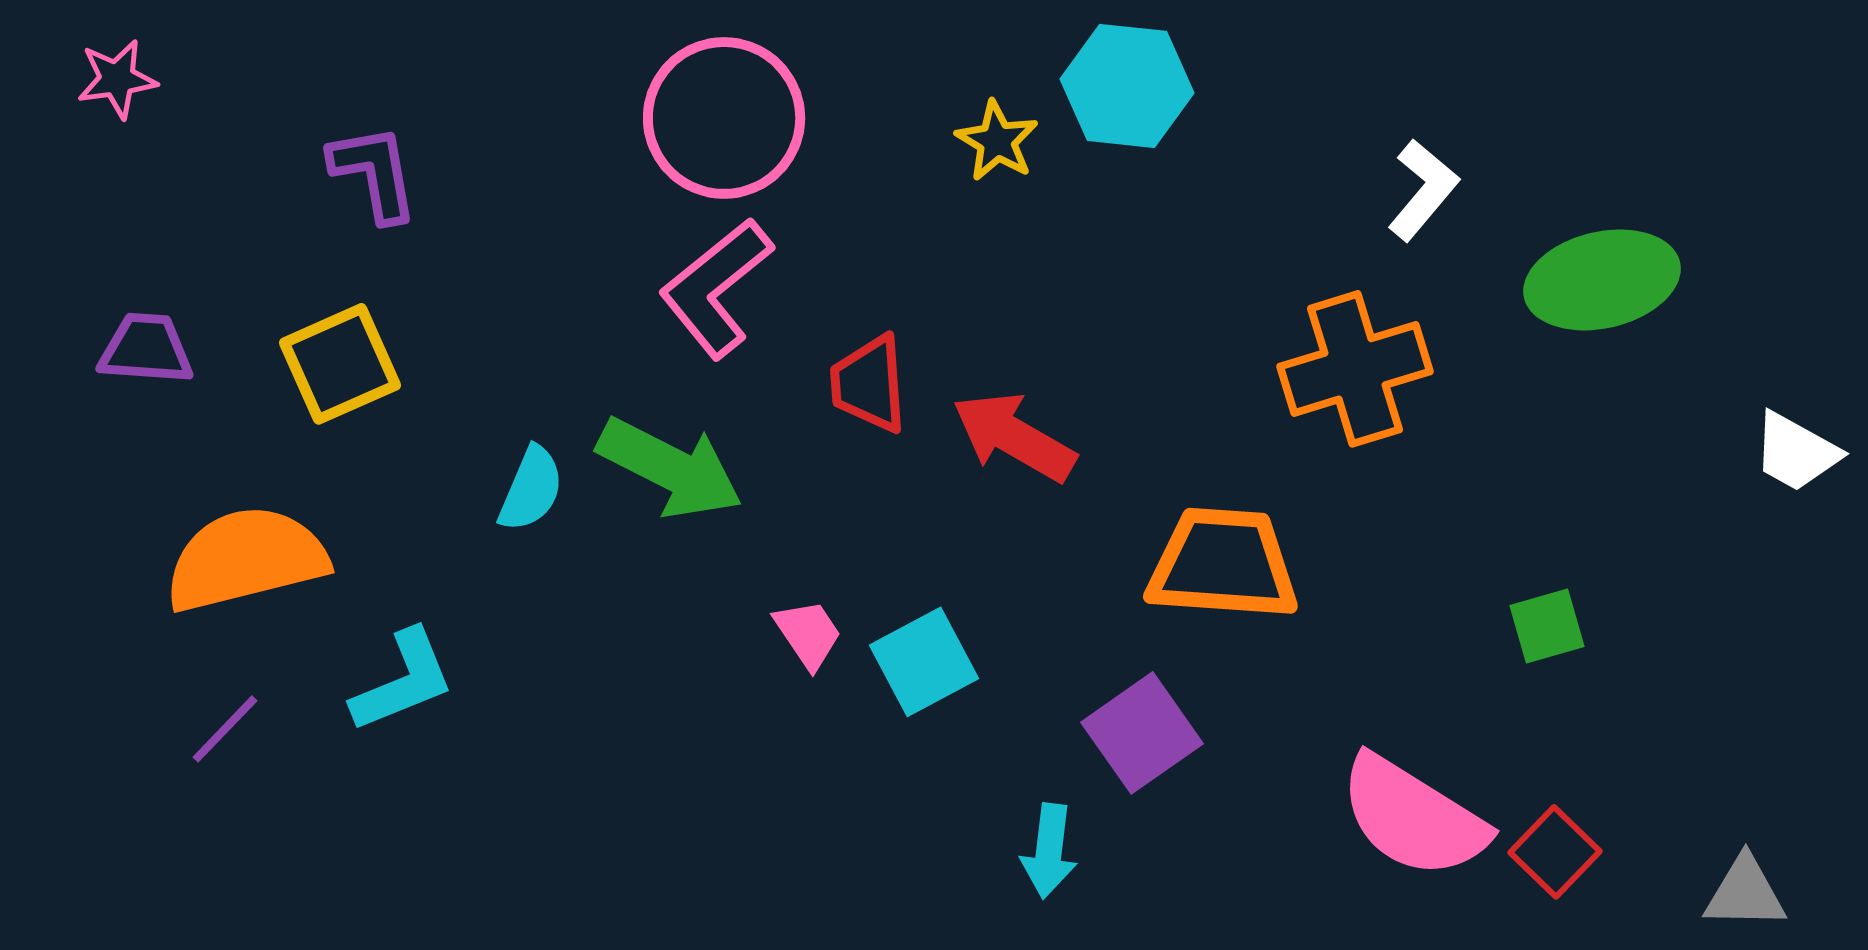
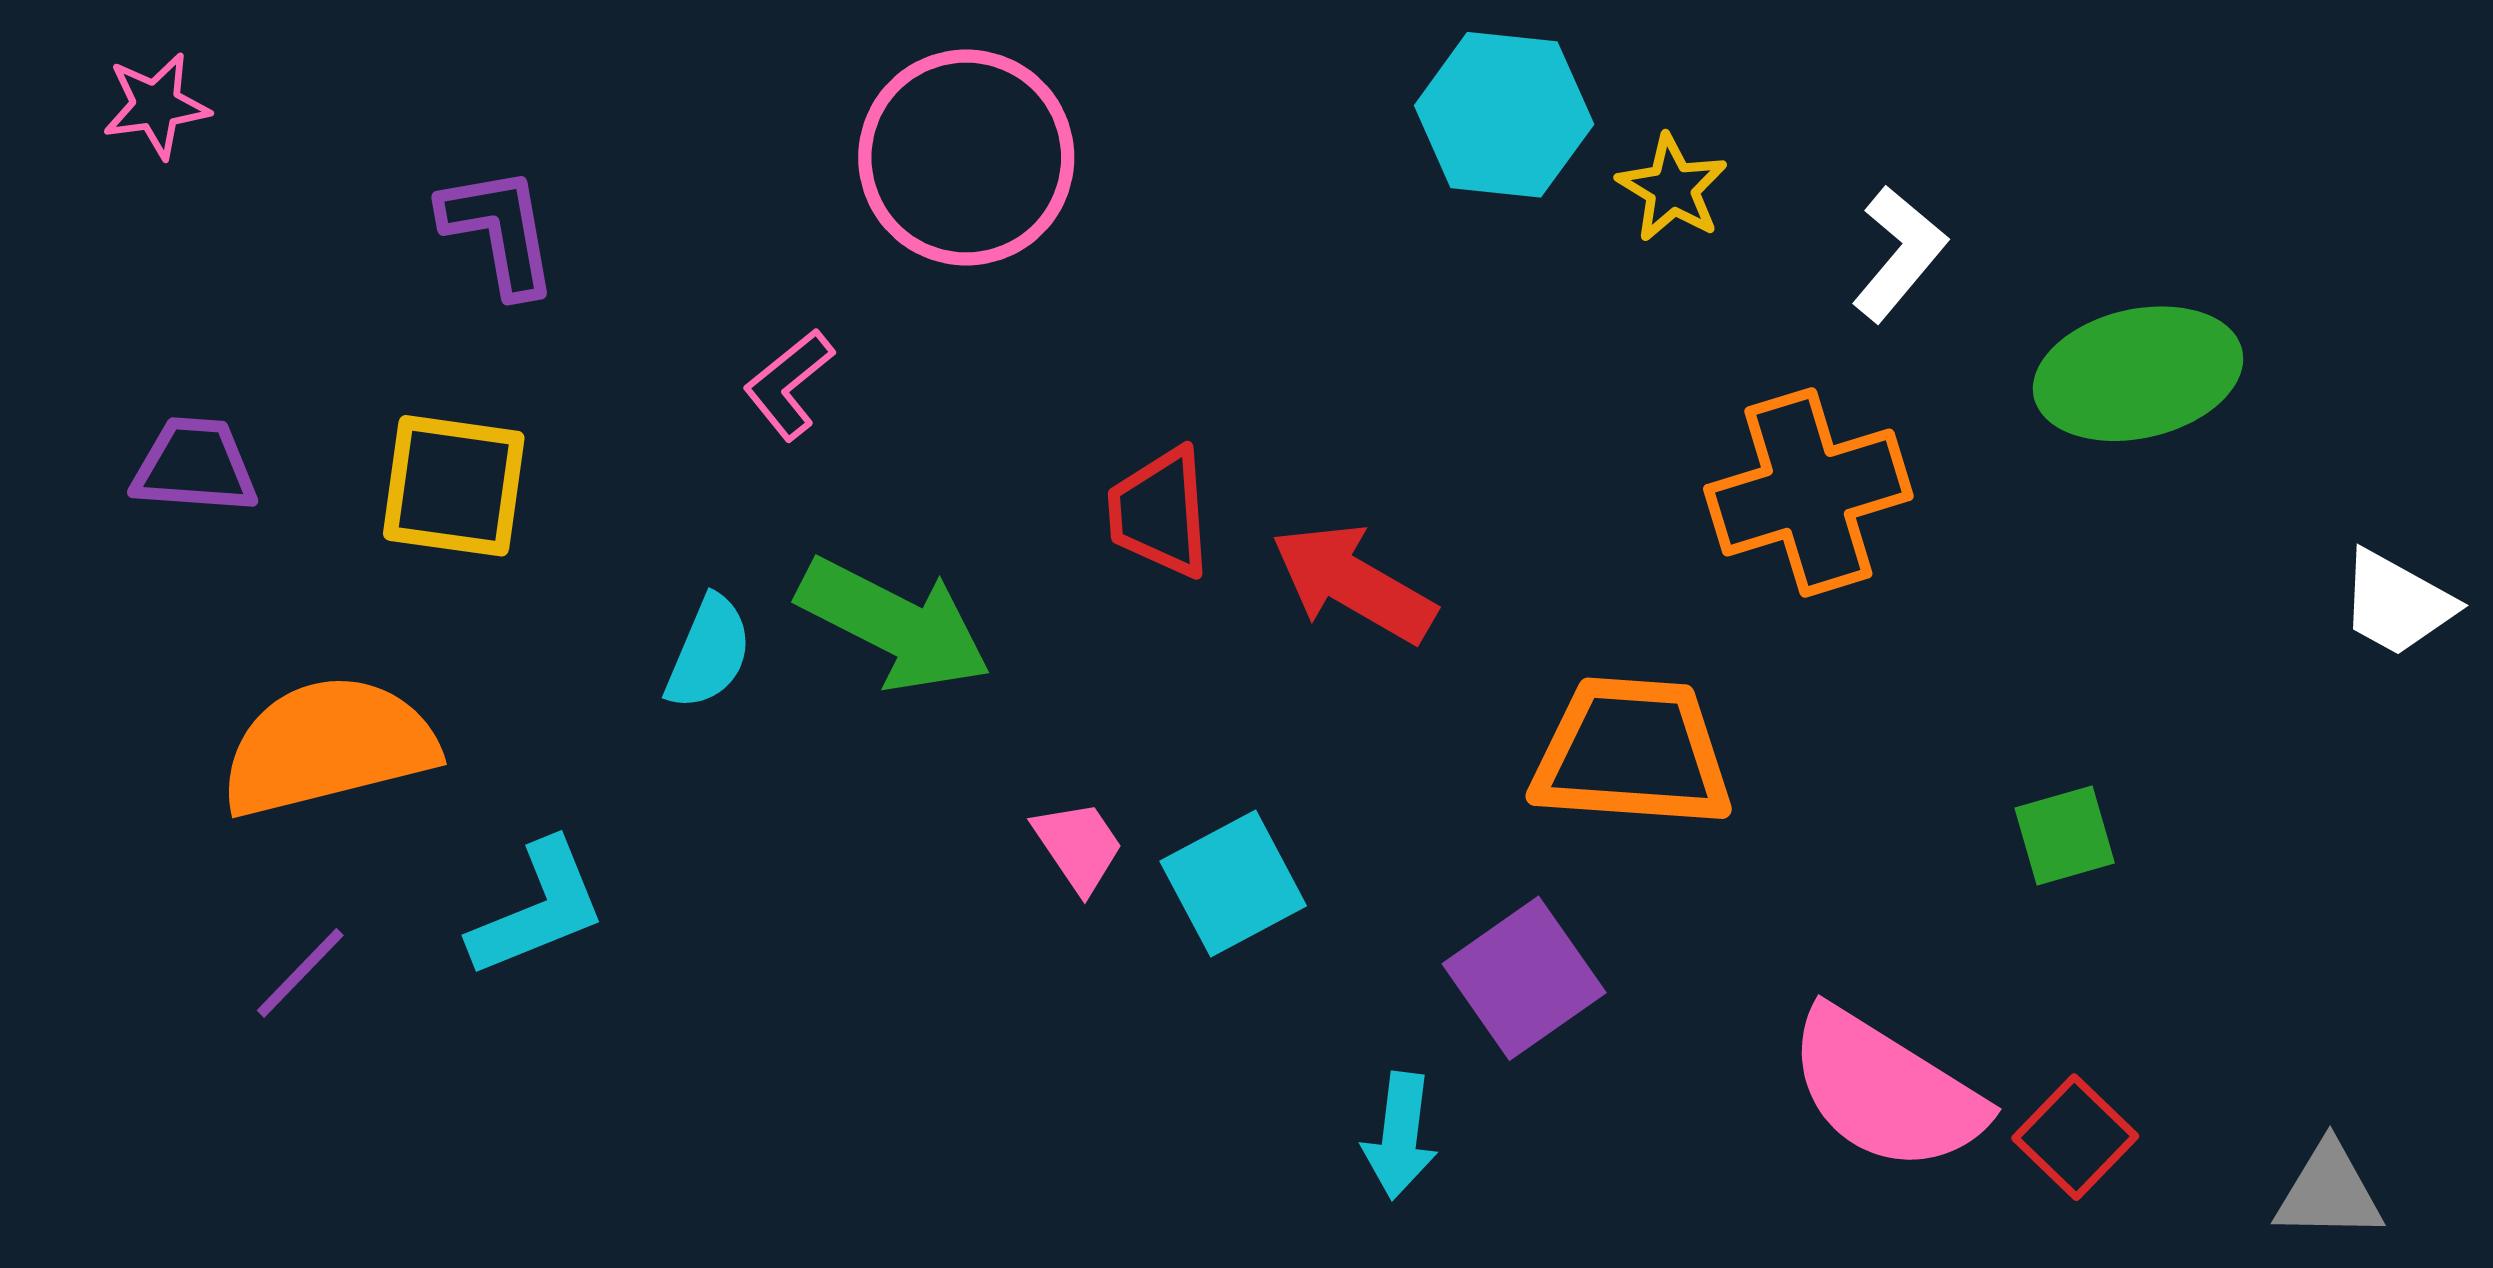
yellow star: (997, 141) -> (1672, 188), moved
pink L-shape: (716, 288) -> (789, 384), moved, size x0.6
yellow square: (340, 364) -> (454, 486), turned 32

